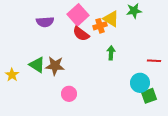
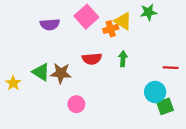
red semicircle: (81, 34) -> (92, 59), moved, turned -42

